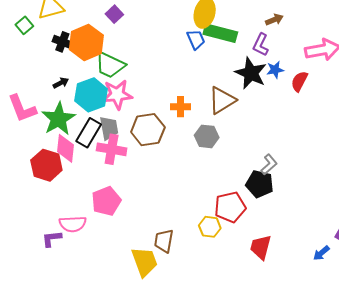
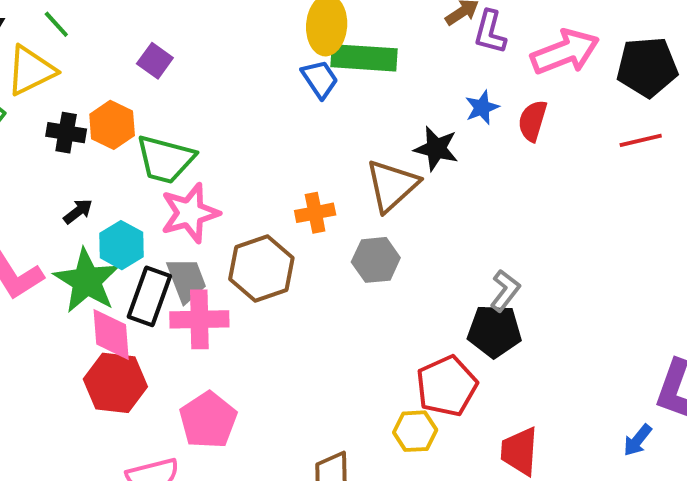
orange hexagon: (86, 42) -> (112, 125), size x0.7
purple L-shape: (261, 45) -> (490, 32), moved
black star: (251, 73) -> (436, 149), moved, size x0.7
cyan hexagon: (91, 95) -> (121, 245), moved, size x0.7
red hexagon: (46, 165) -> (115, 383), moved

